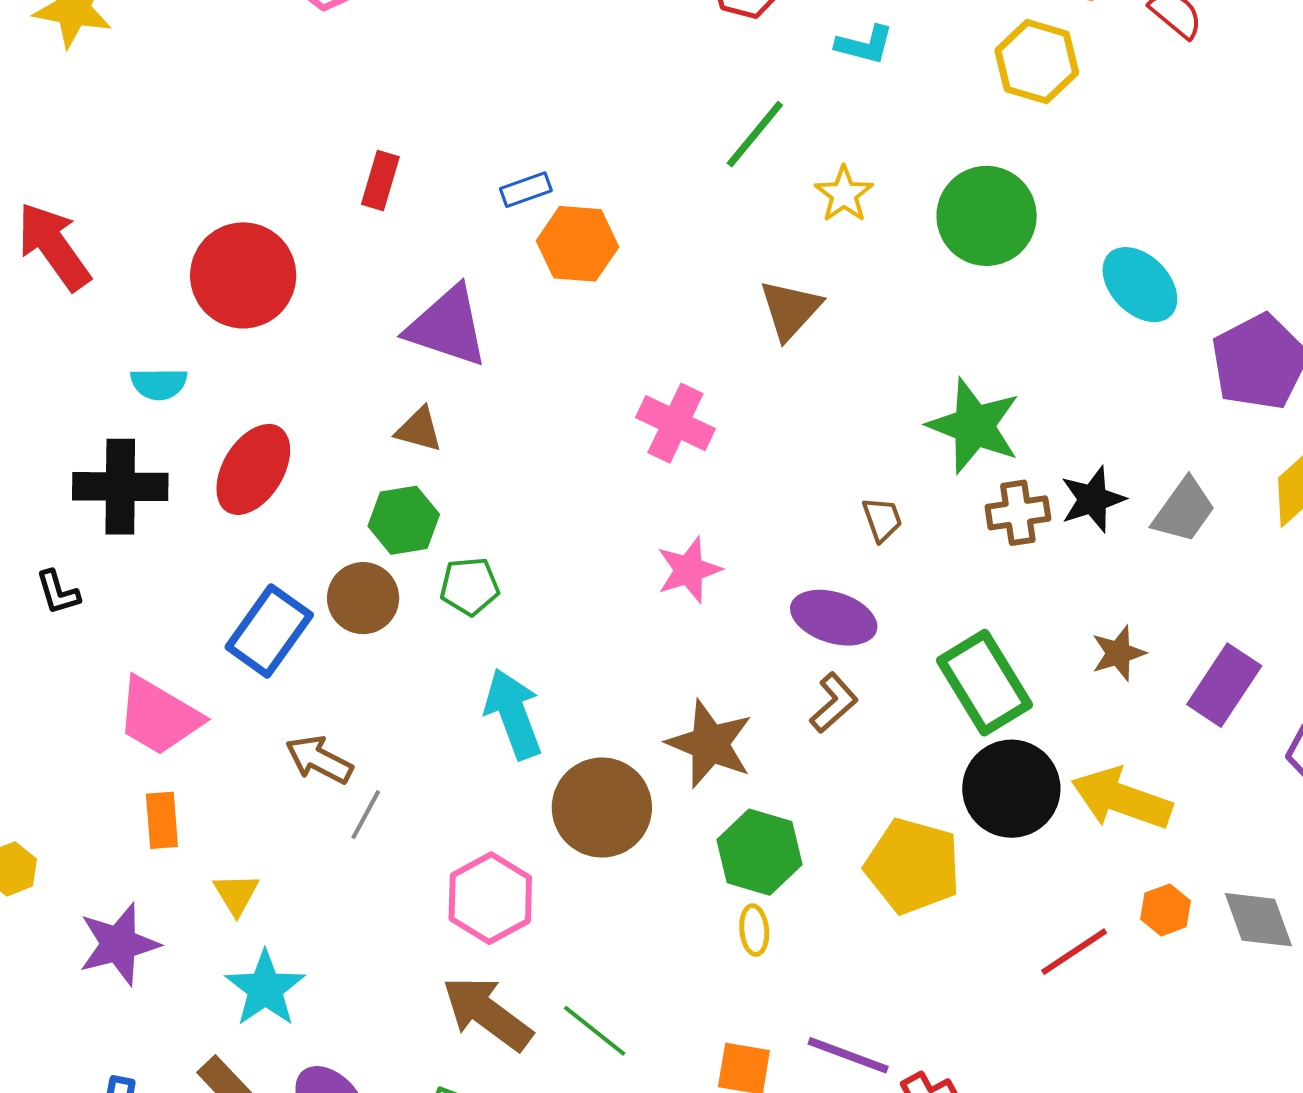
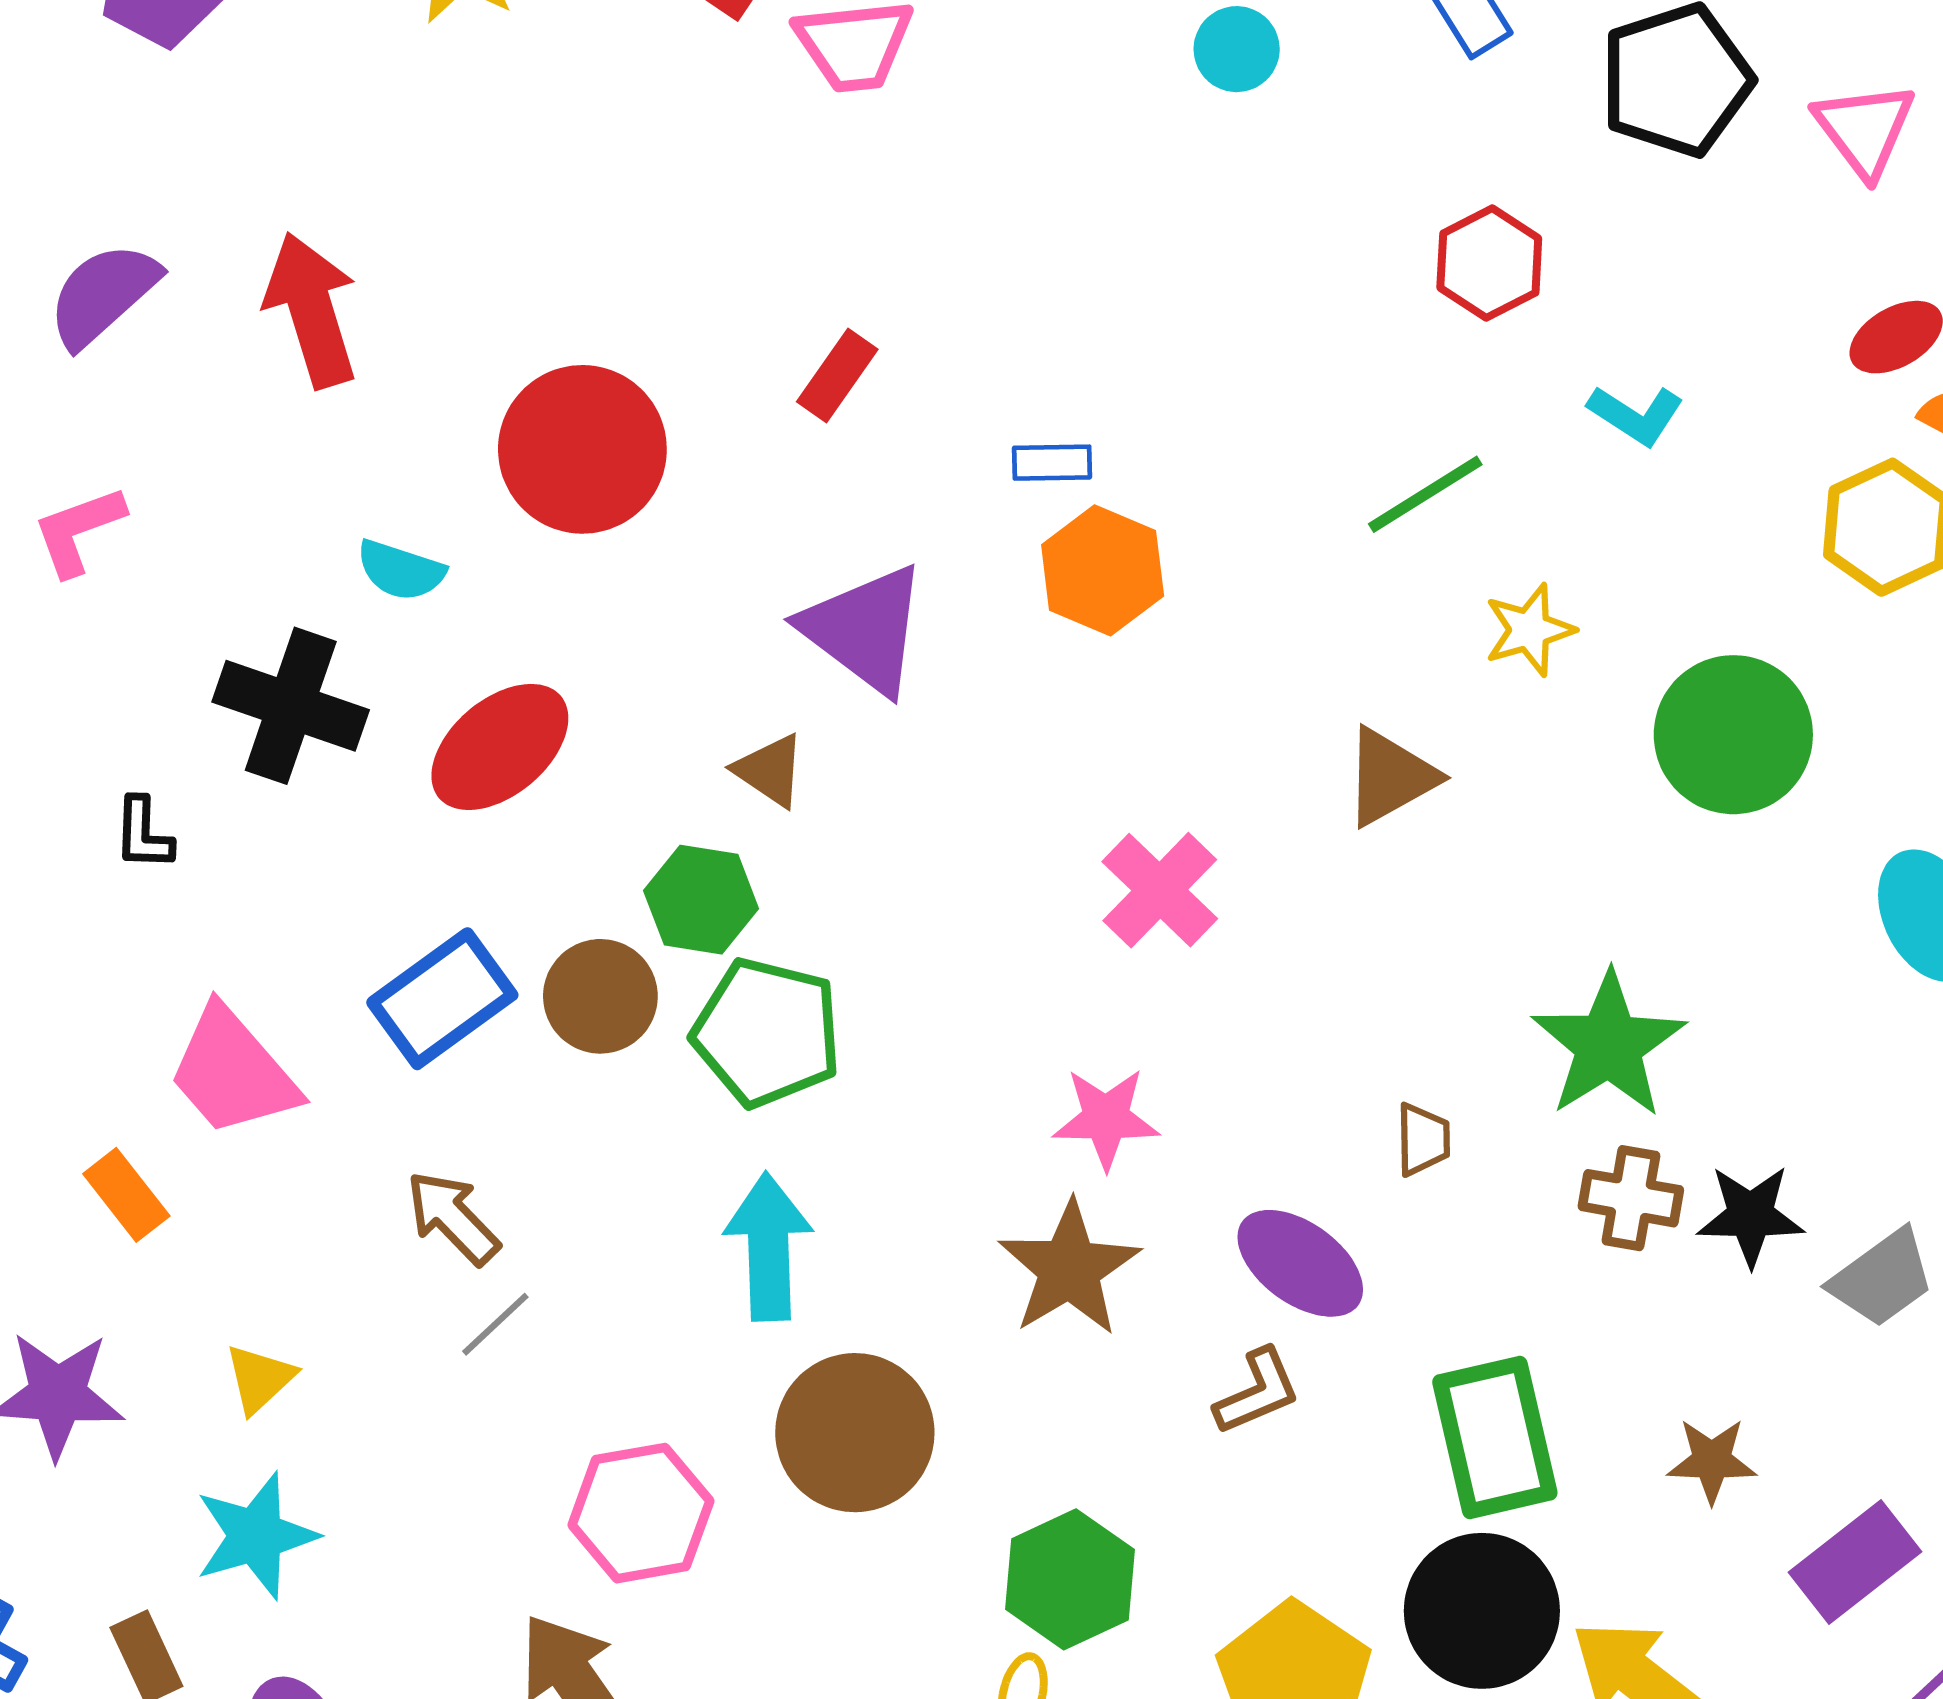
green pentagon: (470, 586) -> (767, 1032), size x1.6
brown star: (710, 744) -> (1069, 1269), moved
orange rectangle: (162, 820) -> (126, 1195), moved, turned -52

